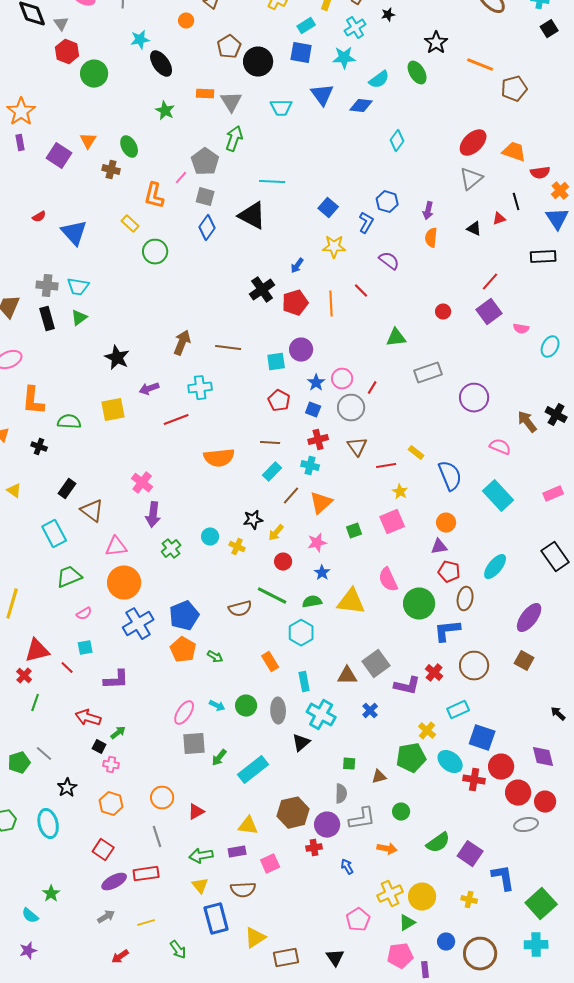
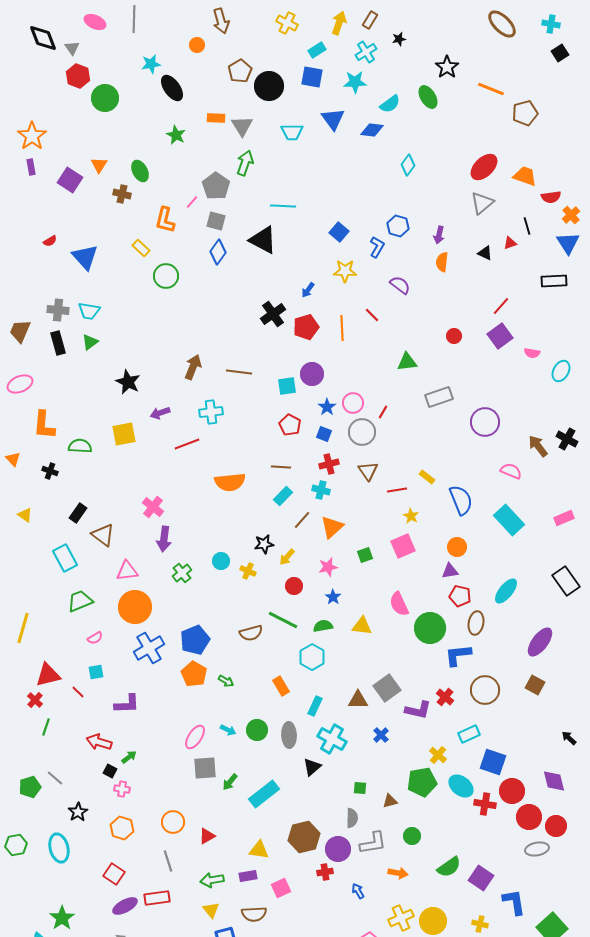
yellow triangle: (351, 602) -> (362, 626), size x0.7
cyan rectangle: (304, 682) -> (315, 706), turned 36
green star: (51, 894) -> (62, 918), size x1.4

